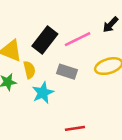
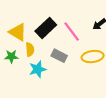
pink line: (78, 39) -> (72, 32), turned 70

